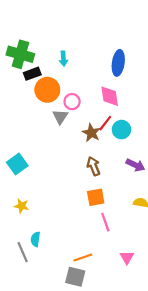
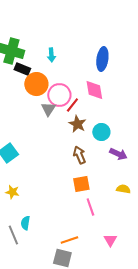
black rectangle: (32, 74) -> (22, 69), turned 42
pink circle: (72, 102) -> (59, 95), size x1.5
red line: (105, 123) -> (72, 105), moved
cyan circle: (121, 130) -> (101, 132), moved

